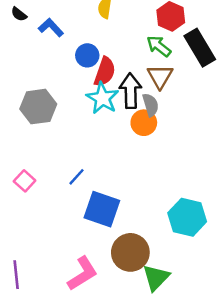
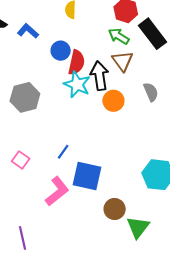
gray semicircle: (151, 105) -> (151, 92), moved
brown circle: (130, 252) -> (115, 209), size x0.7
pink L-shape: (83, 274) -> (57, 191), moved

